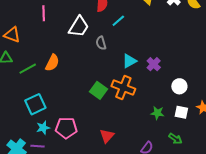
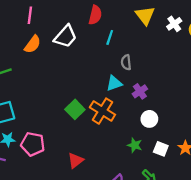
cyan line: (118, 21) -> (110, 37), turned -40
gray semicircle: (101, 43) -> (126, 62), moved
orange semicircle: (52, 63) -> (33, 44), moved
white circle: (179, 86) -> (149, 119), moved

